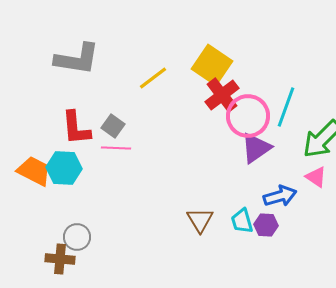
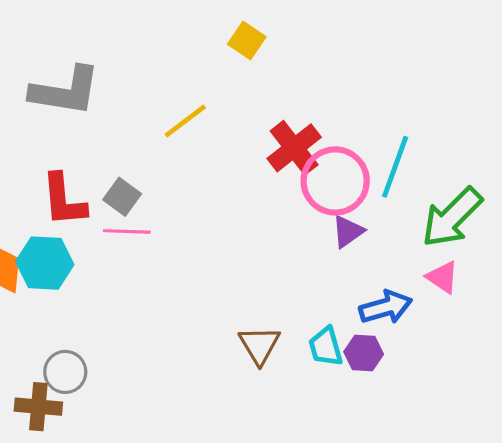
yellow square: (212, 65) -> (247, 41), moved, size x0.6
purple triangle: (256, 148) -> (348, 231), size x0.7

